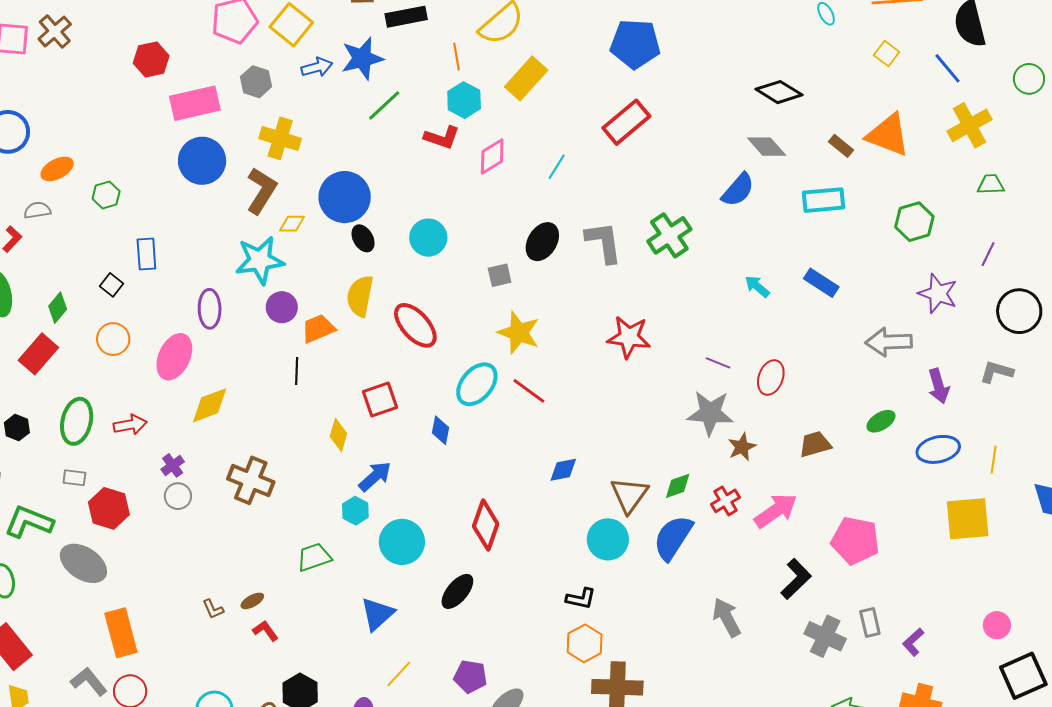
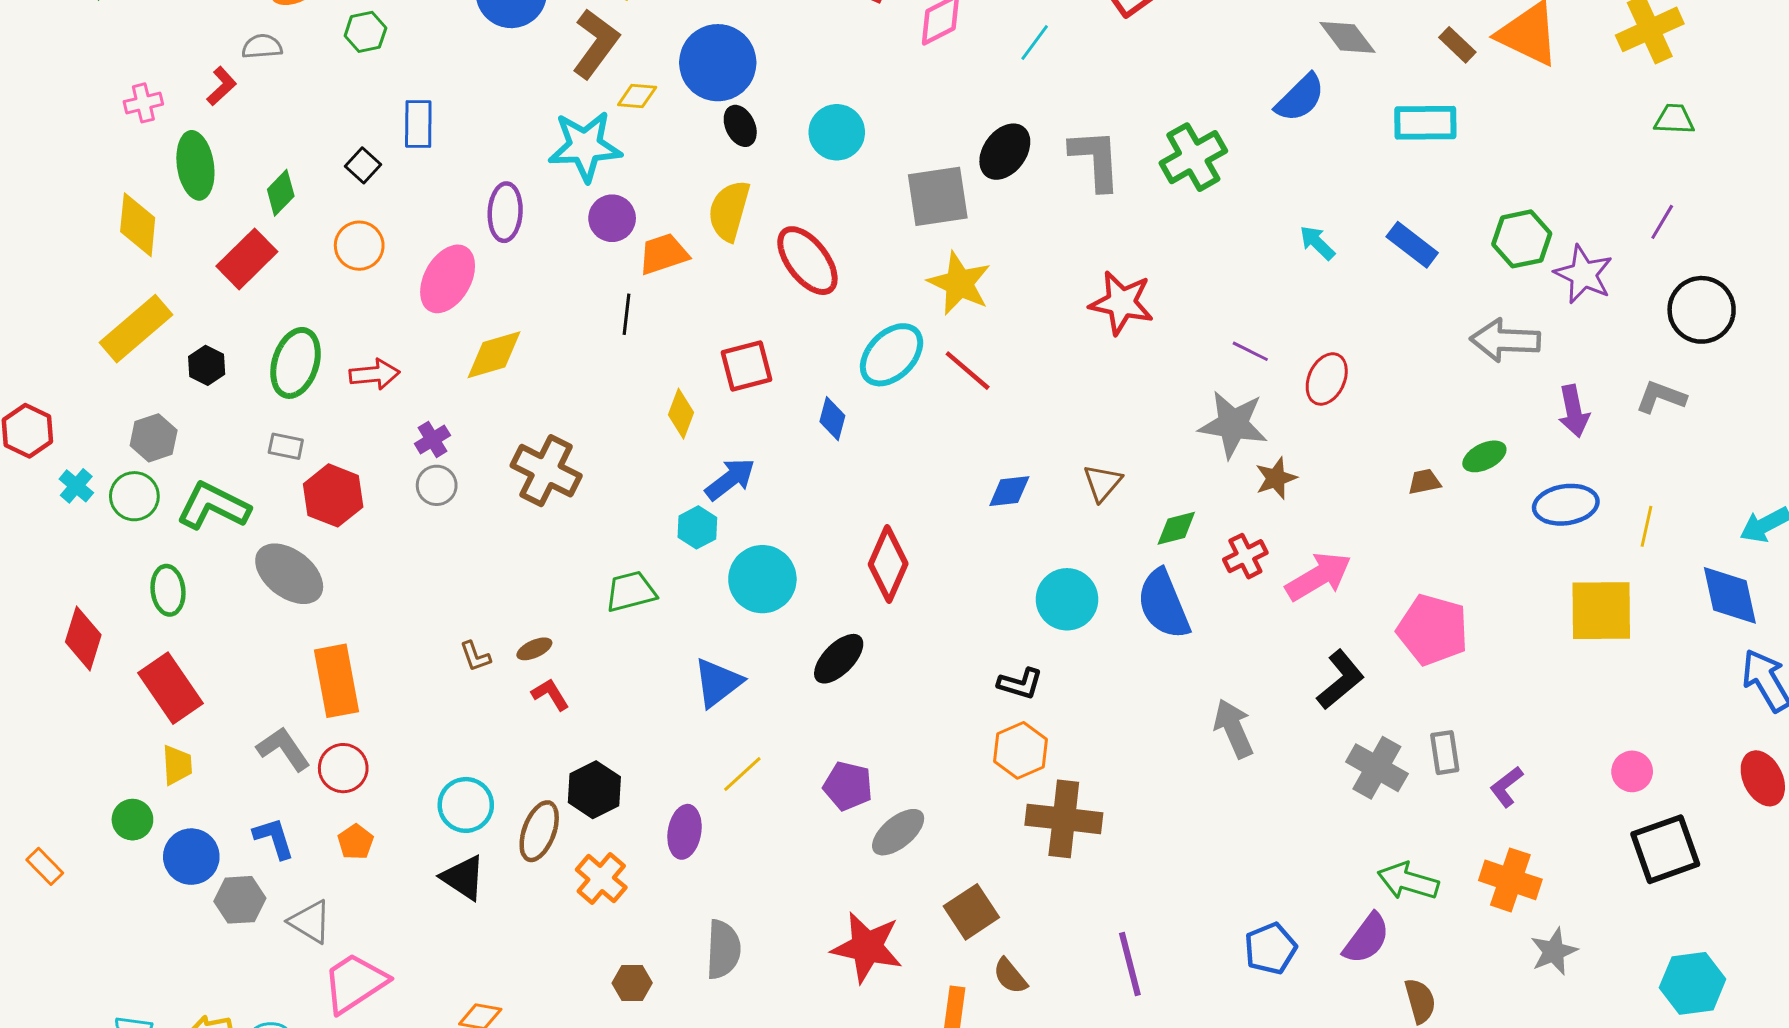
green hexagon: (914, 222) -> (1522, 239), moved
gray square: (500, 275) -> (938, 196), size x1.8
brown trapezoid: (815, 444) -> (1424, 482), moved, size x0.7
brown triangle: (629, 495) -> (1103, 483), moved, size x0.7
blue semicircle: (673, 538) -> (1164, 604), turned -60

